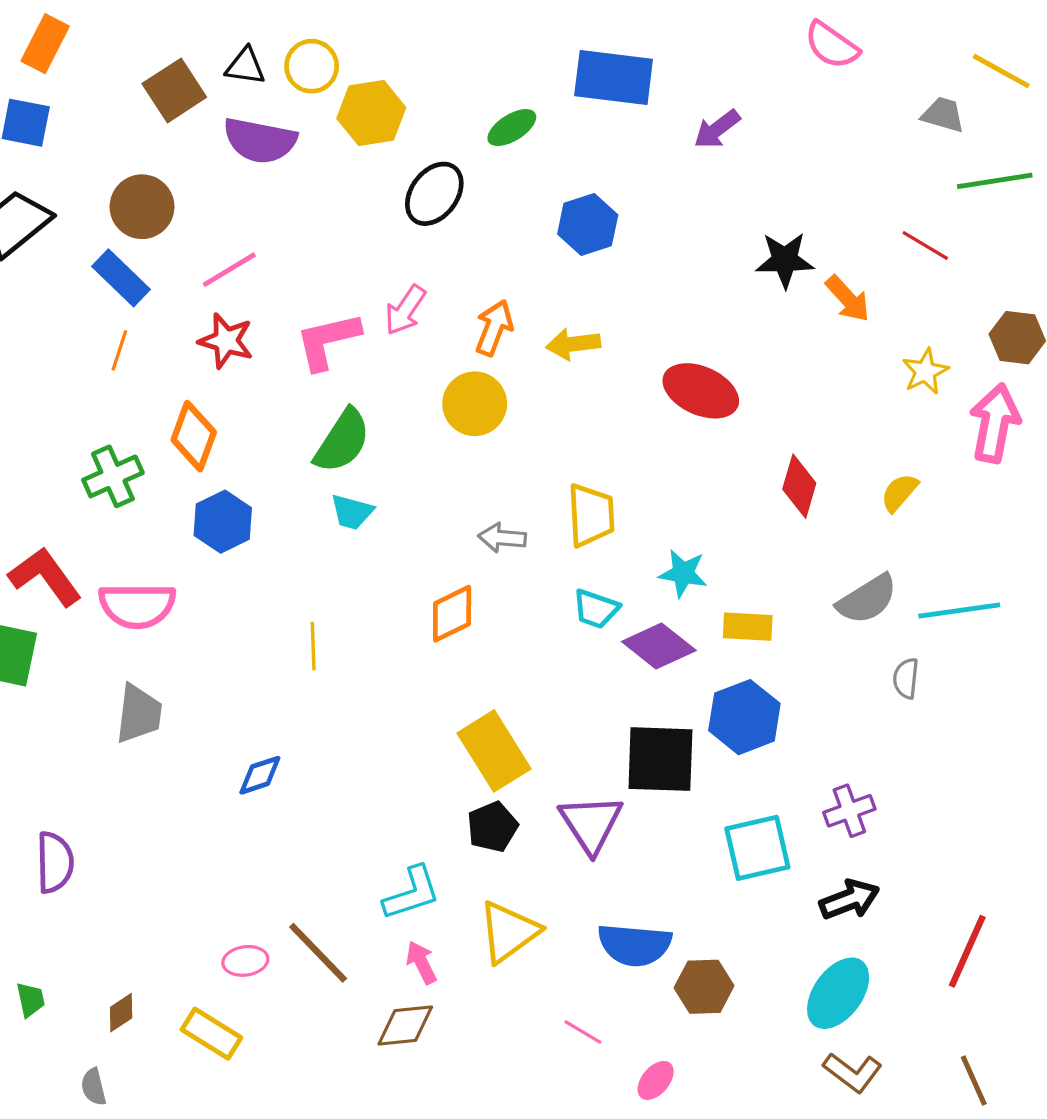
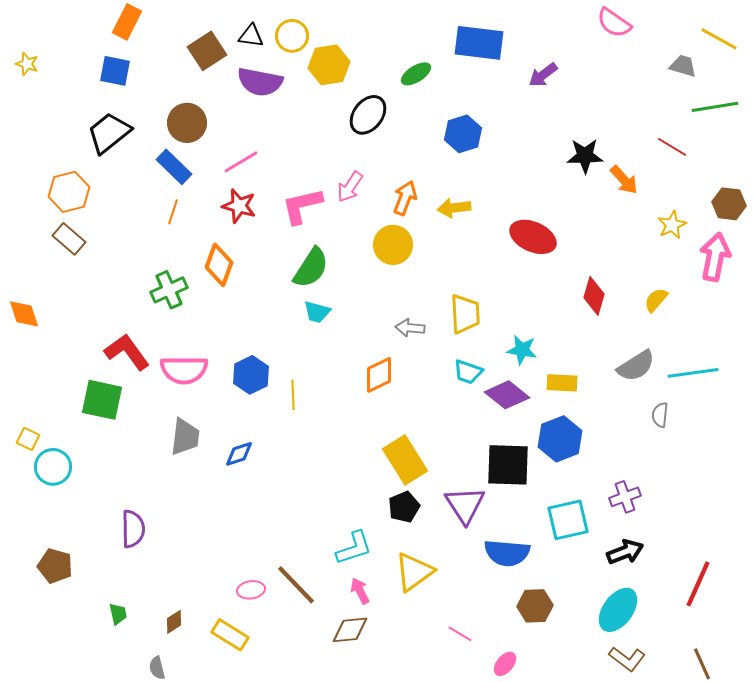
blue hexagon: (223, 522) -> (251, 375), moved
blue diamond: (260, 775) -> (239, 454), moved
blue semicircle: (635, 945) -> (507, 553), moved

